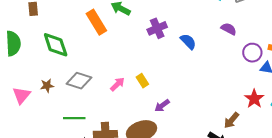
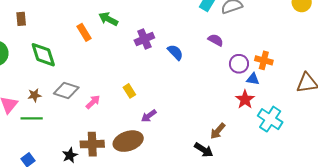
orange rectangle: (96, 22) -> (84, 32), size x0.7
pink arrow: (117, 84) -> (93, 102), moved
red star: (254, 99) -> (245, 99), moved
green line: (74, 118) -> (32, 118), moved

